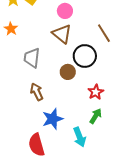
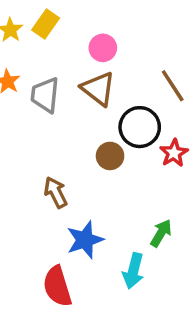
gray trapezoid: (32, 58) -> (45, 95), moved
red star: (96, 92) -> (174, 153), moved
cyan arrow: (80, 137) -> (133, 271), turned 36

